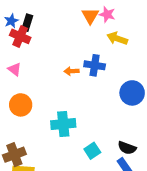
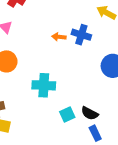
black semicircle: (127, 148) -> (90, 113), moved

